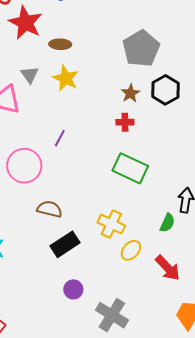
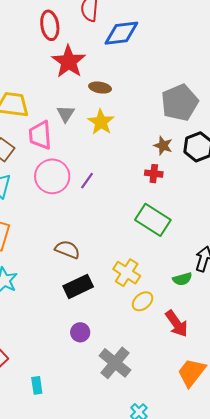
brown star: (130, 93) -> (163, 146), turned -30
pink circle: (24, 166) -> (52, 176), moved
green semicircle: (167, 223) -> (182, 279), turned 42

